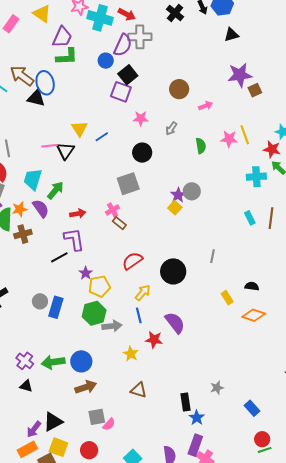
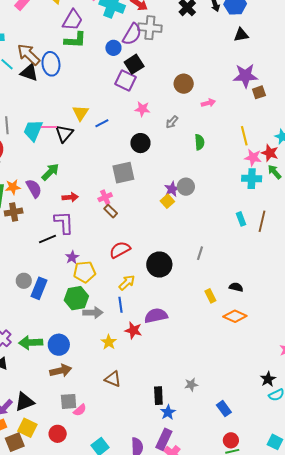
black triangle: (36, 98) -> (29, 72), moved
pink star: (229, 139) -> (253, 158), moved
cyan trapezoid: (33, 179) -> (33, 130), moved
purple semicircle: (175, 323) -> (156, 316), turned -70

